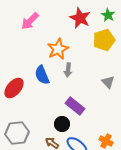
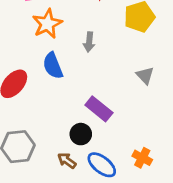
orange star: (58, 49) -> (47, 24), moved
gray arrow: (68, 70) -> (89, 42), moved

